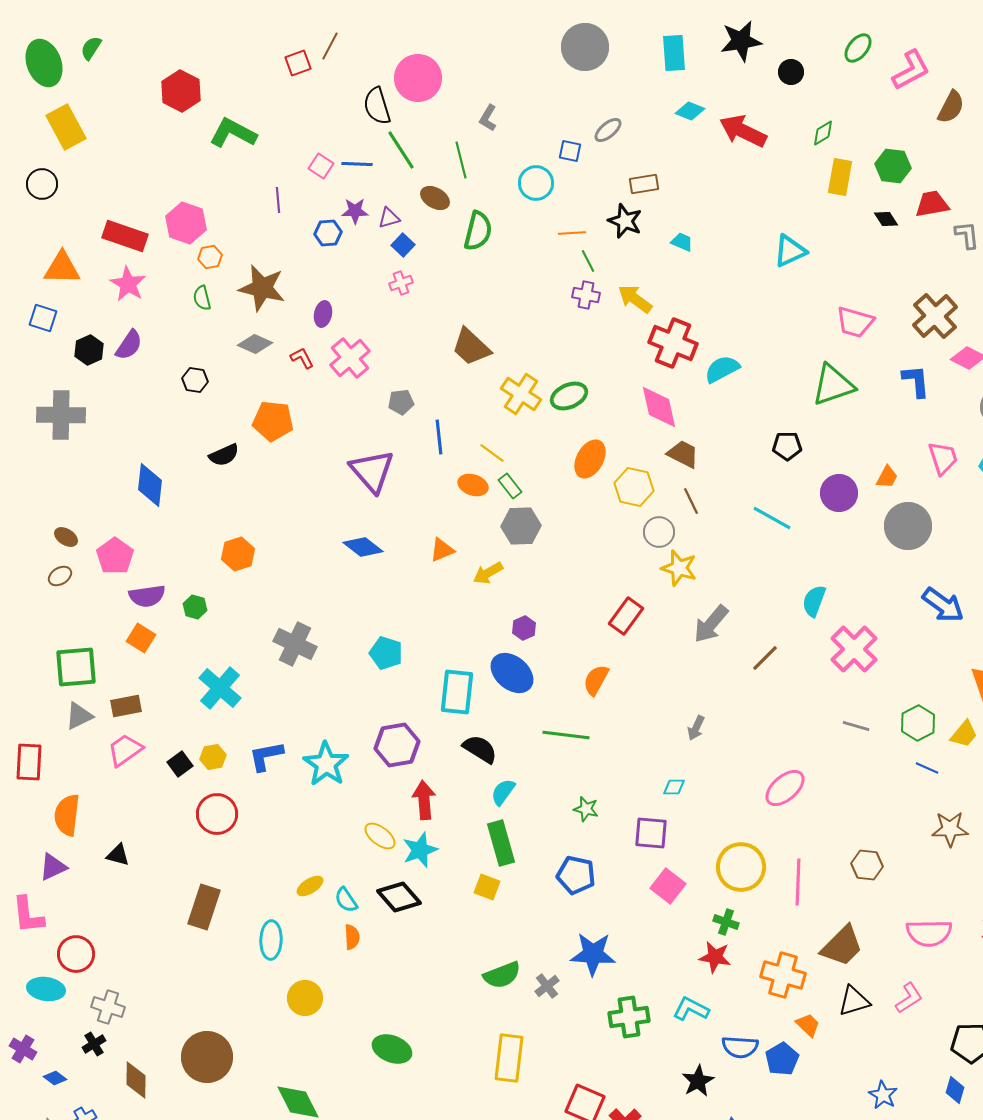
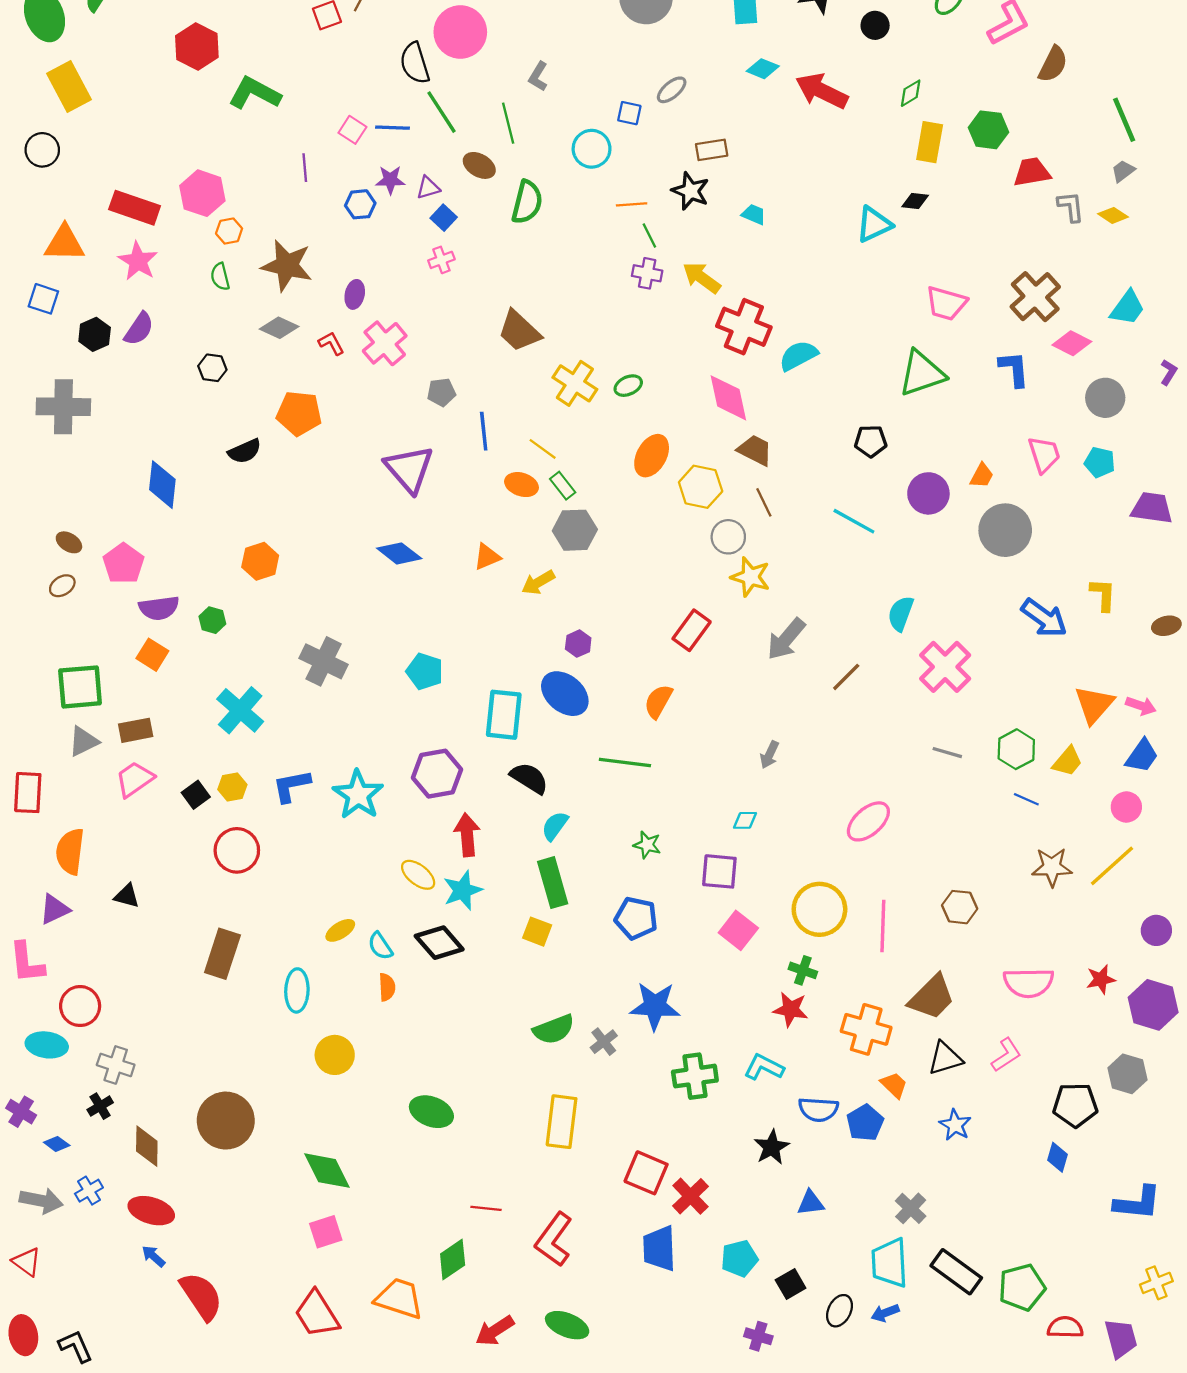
black diamond: (886, 219) -> (915, 201), moved, turned -50
green ellipse: (569, 396) -> (628, 386), size x0.7
blue star: (883, 1095) -> (955, 1125), moved

